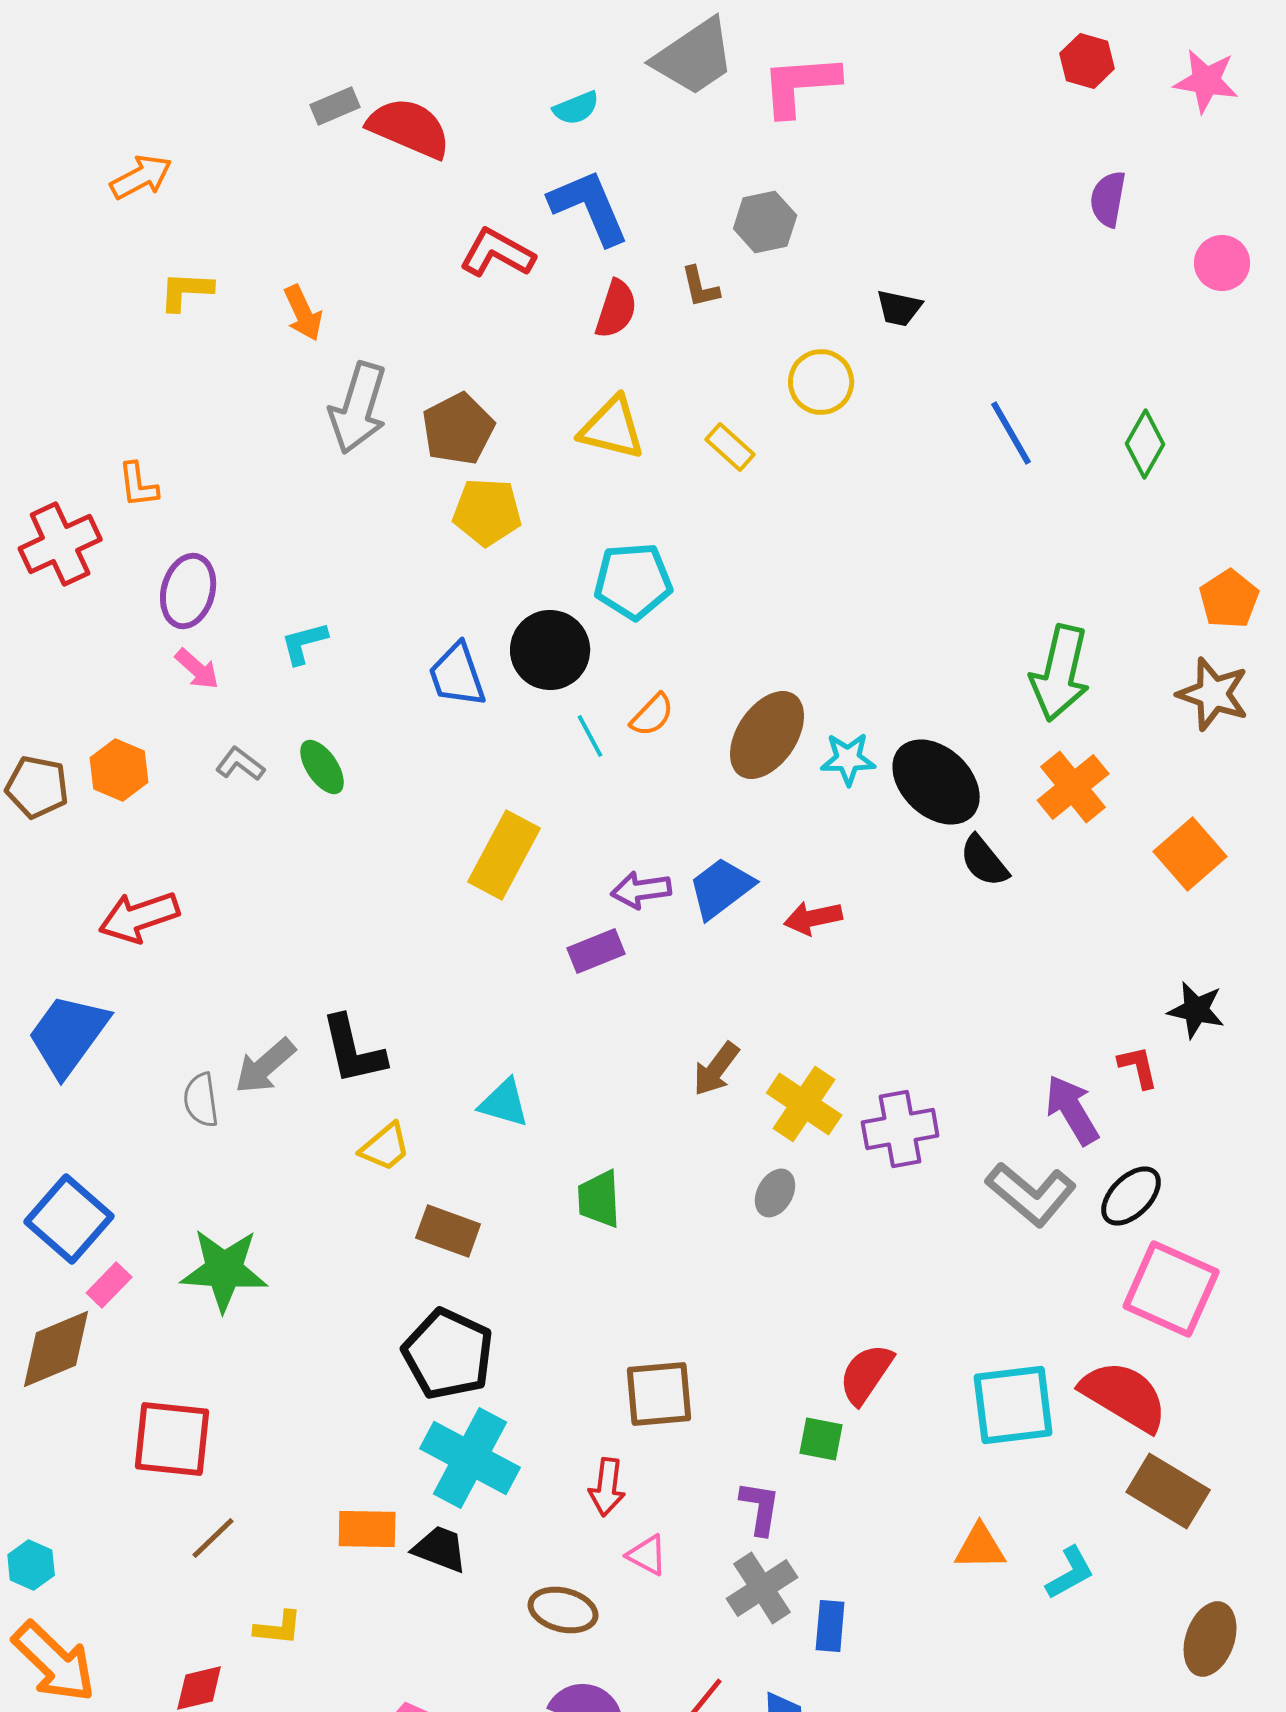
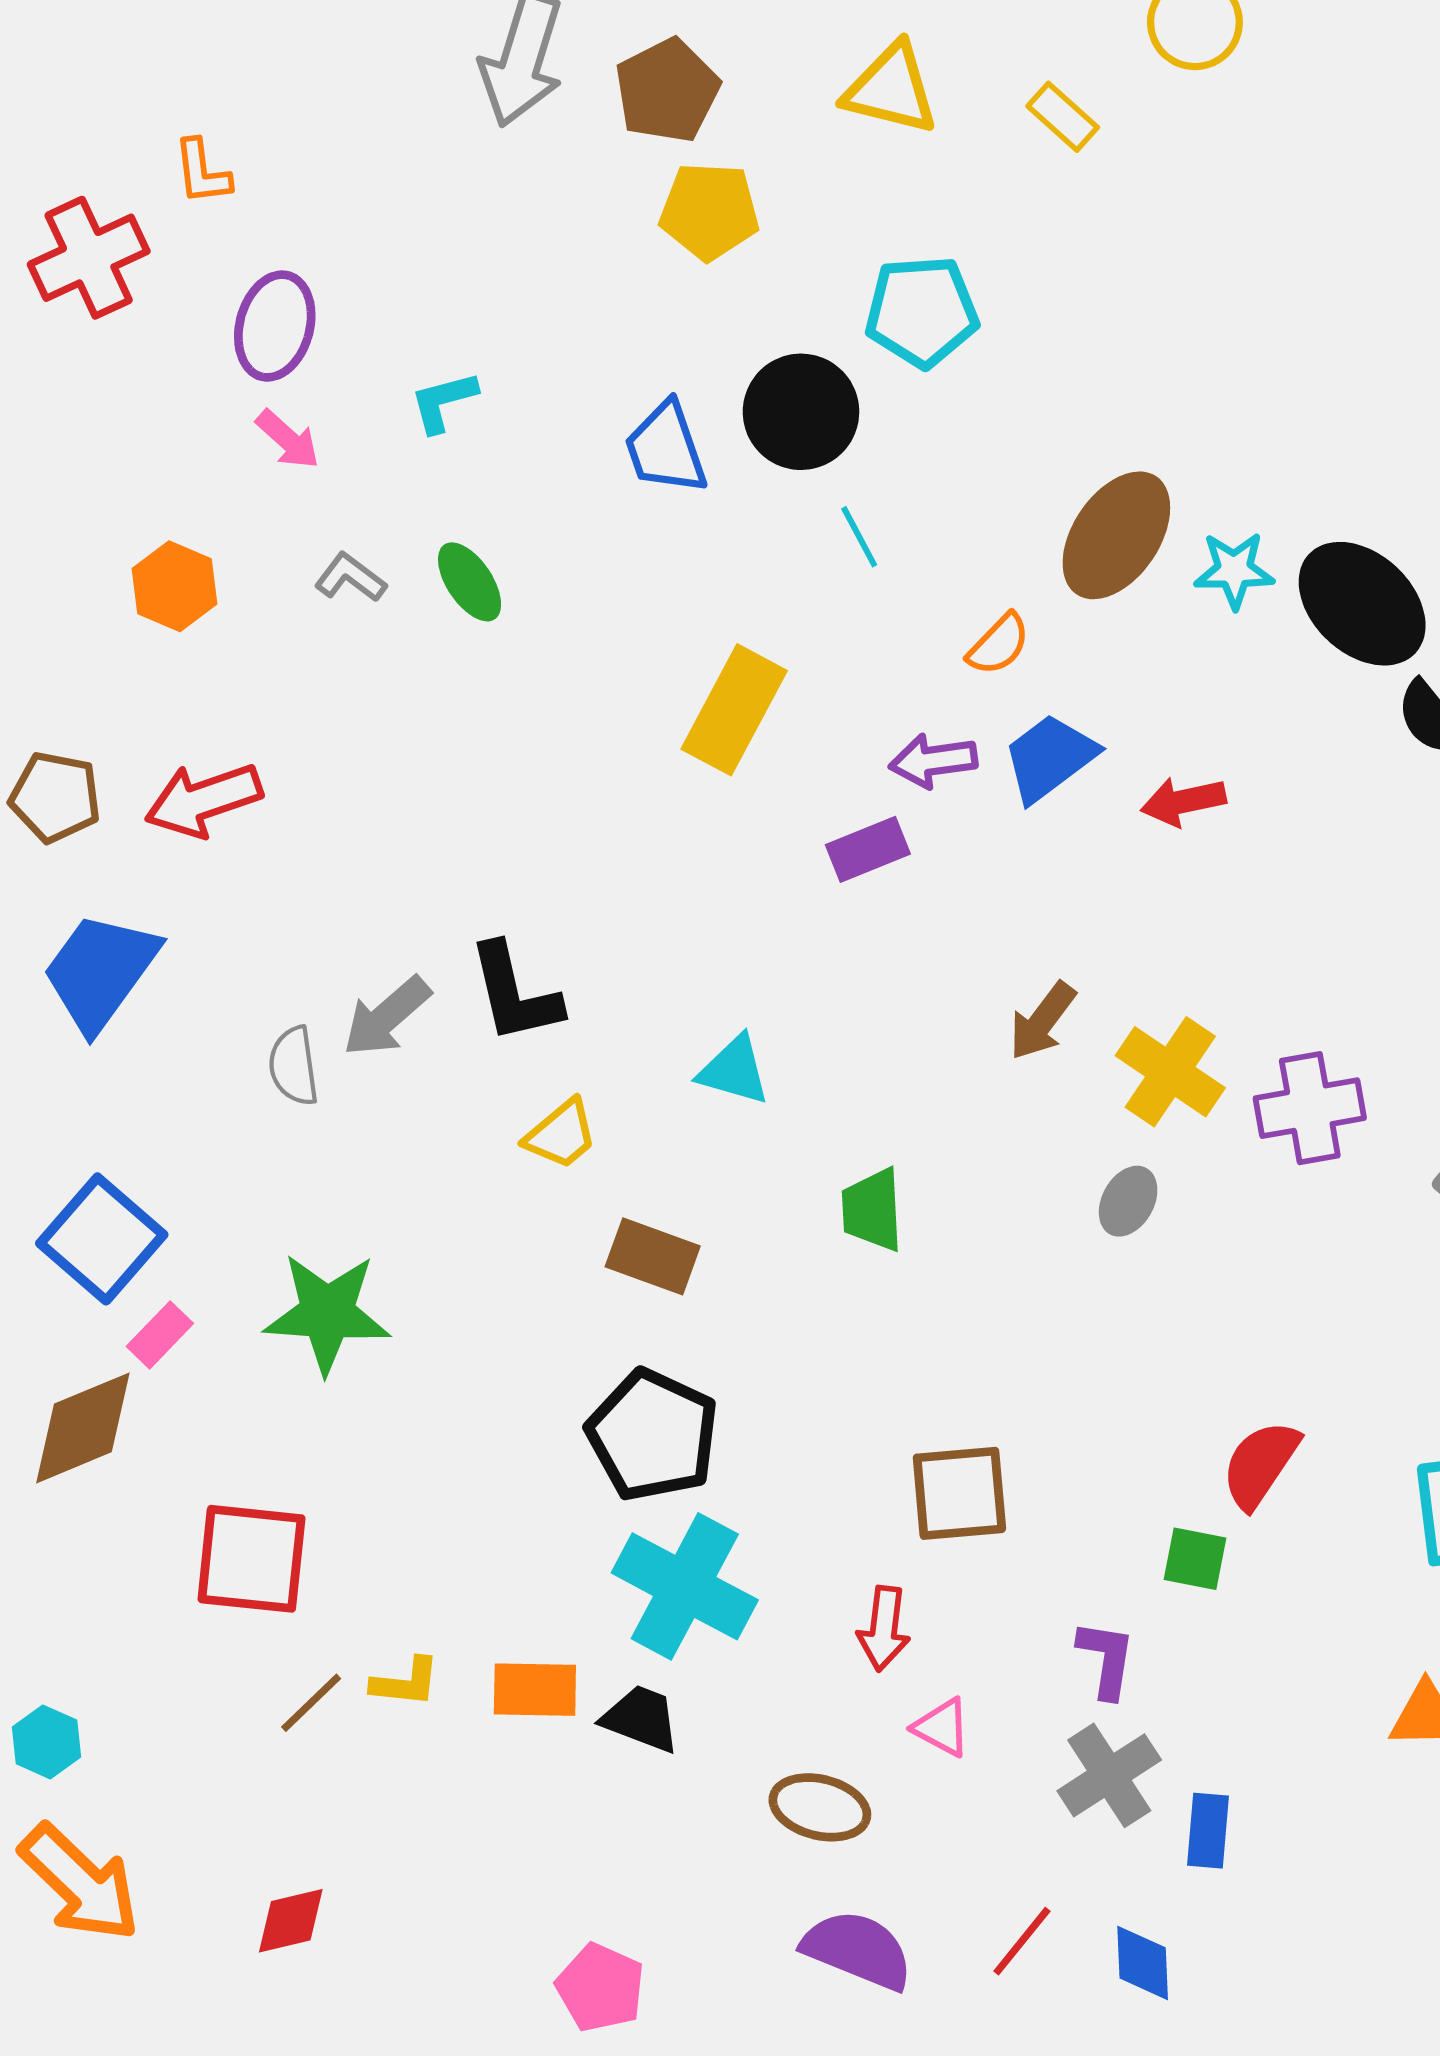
orange semicircle: (652, 715) -> (999, 644), moved
brown pentagon: (37, 787) -> (55, 797), moved
yellow L-shape: (278, 1628) -> (406, 1682), moved

